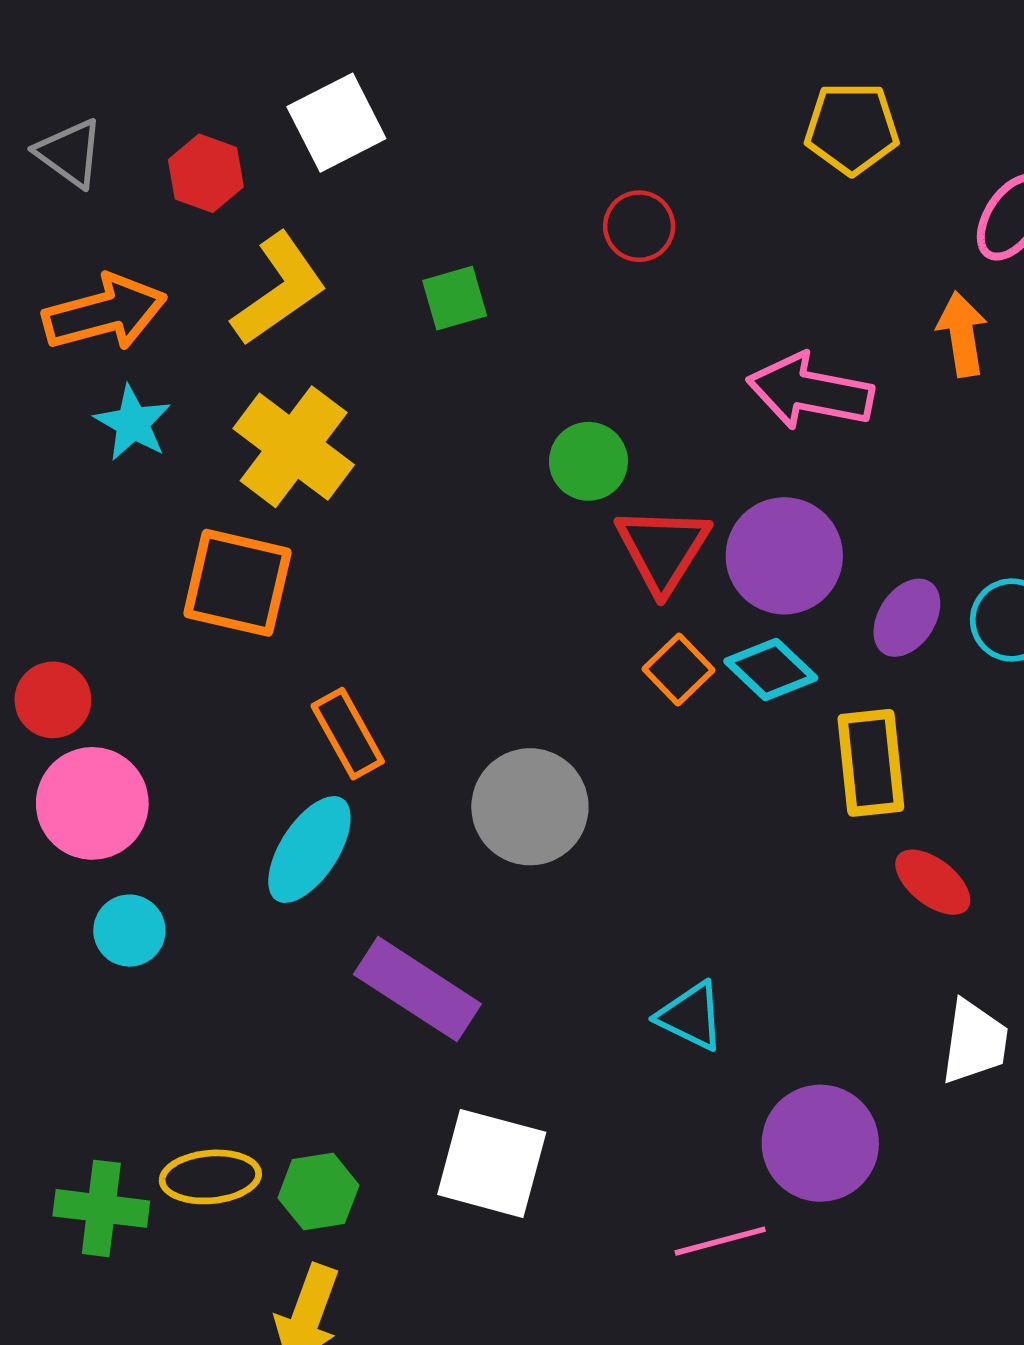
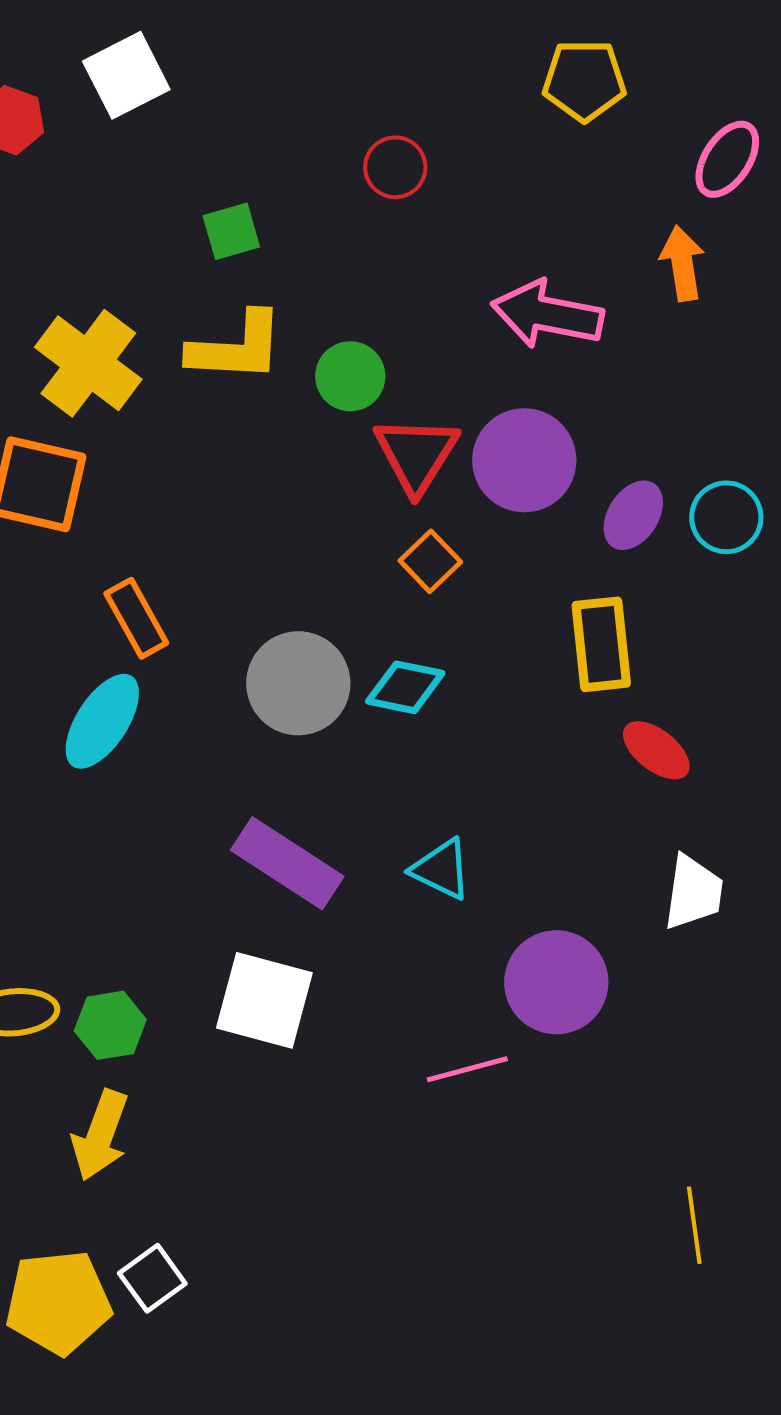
yellow L-shape: (279, 289) -> (236, 347), moved, turned 38
cyan diamond: (771, 669) -> (405, 687), moved, turned -32
purple rectangle: (417, 989) -> (287, 863), moved

